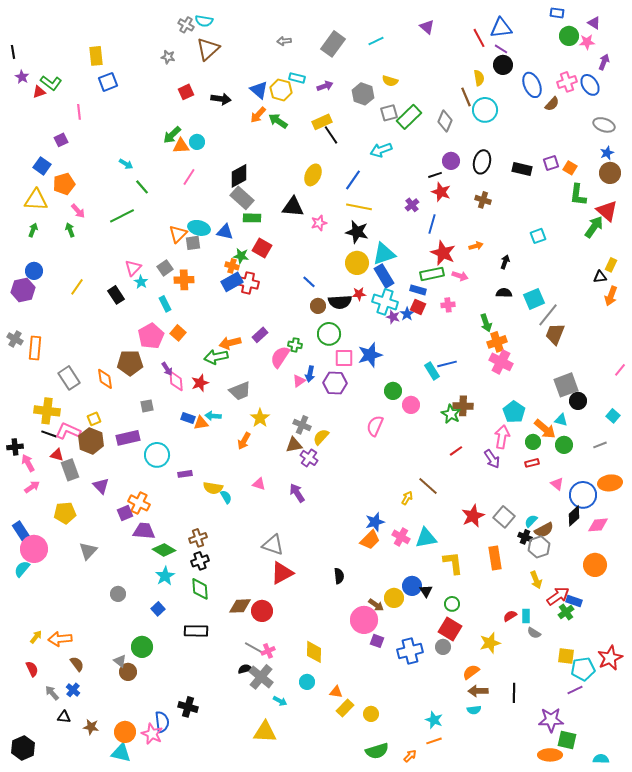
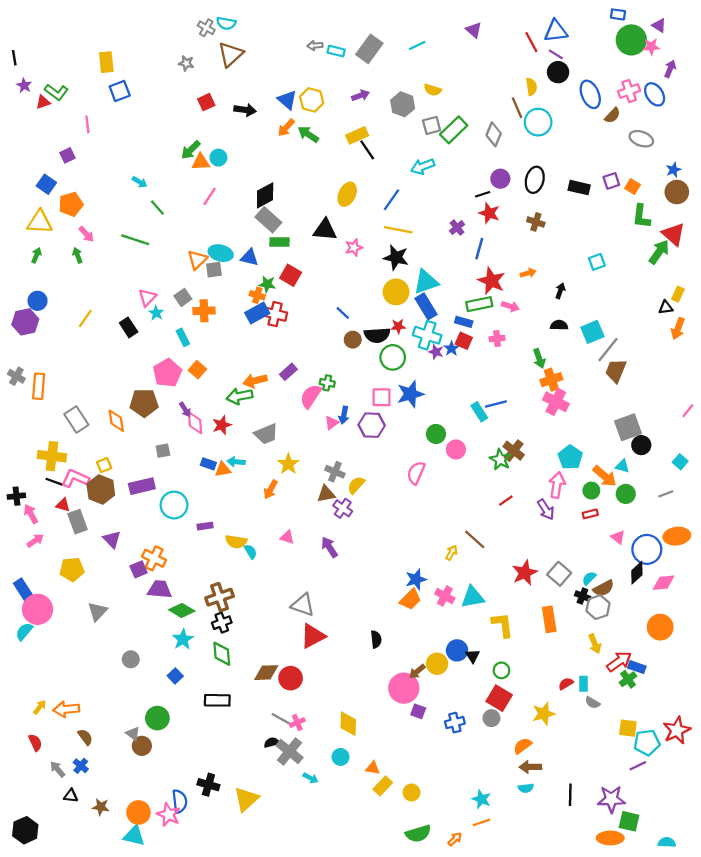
green circle: (569, 36) -> (631, 40), size x1.4
cyan rectangle: (297, 78) -> (336, 51), moved
gray ellipse: (604, 125) -> (641, 139), moved
green line: (122, 216) -> (135, 240), turned 45
green circle: (329, 334) -> (393, 357), moved
brown cross: (463, 406) -> (514, 451), turned 36
brown cross: (198, 538) -> (220, 597), size x1.4
brown arrow: (376, 605) -> (417, 671), turned 105
blue cross: (410, 651) -> (455, 723), size x0.7
black line: (514, 693) -> (570, 795), moved
yellow triangle: (265, 732) -> (246, 799), moved, turned -45

